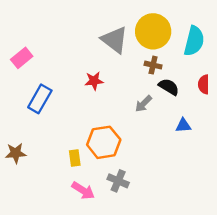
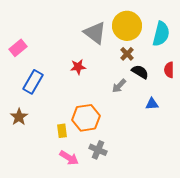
brown cross: (153, 65) -> (127, 54), turned 32
brown star: (16, 153) -> (19, 117), moved, turned -30

